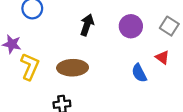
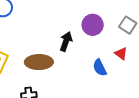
black arrow: (87, 25) -> (66, 41), moved

